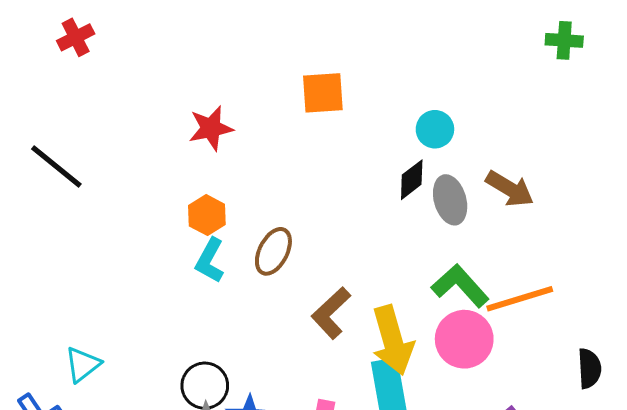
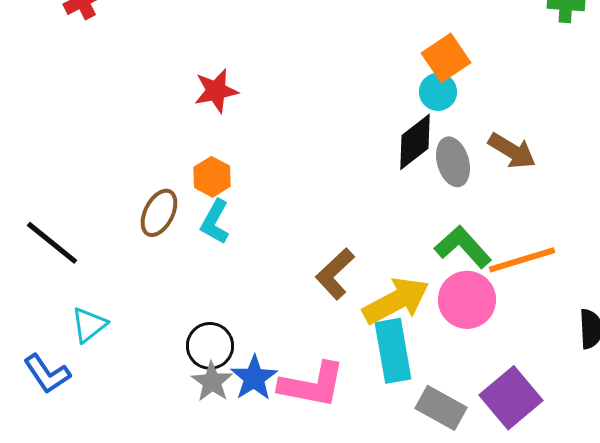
orange square: (323, 93) -> (446, 58), moved, turned -30
black line: (56, 167) -> (52, 243), moved
black diamond: (412, 180) -> (415, 142), size x1.4
brown ellipse: (273, 251) -> (159, 213), moved
yellow arrow: (393, 340) -> (396, 301), turned -102

